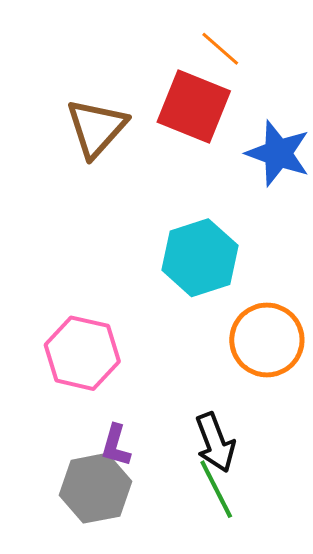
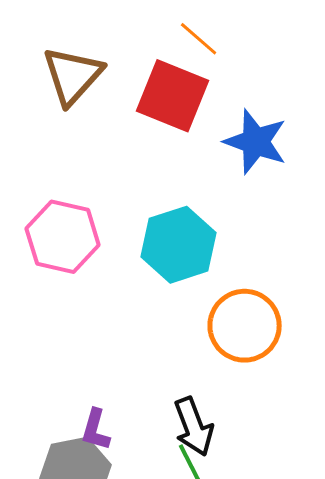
brown triangle: (96, 128) -> (73, 76), moved
pink hexagon: (82, 353) -> (63, 237), moved

